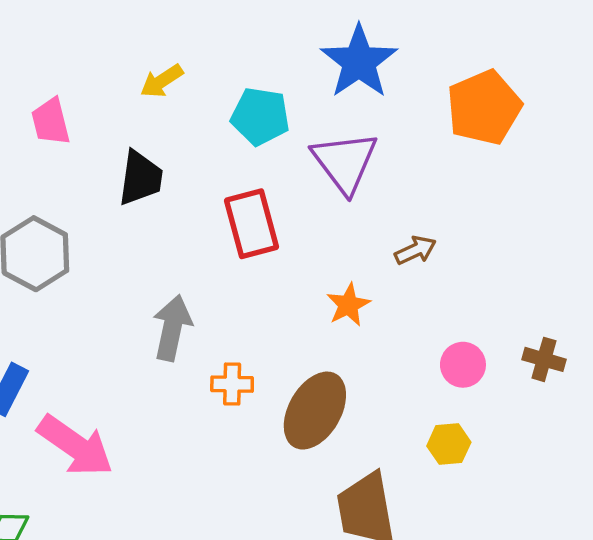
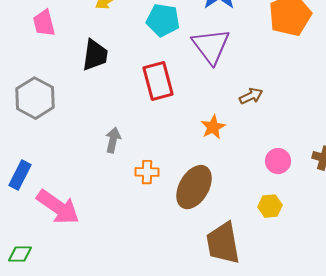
gray arrow: (172, 328) -> (113, 140), size x0.7

